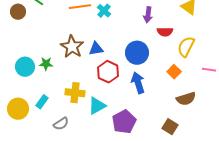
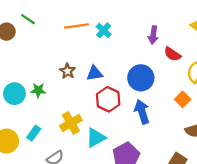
red semicircle: (165, 32) -> (172, 54), turned 35
brown star: (72, 47) -> (67, 71), size x0.6
yellow cross: (75, 93) -> (71, 123), turned -36

